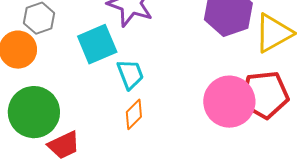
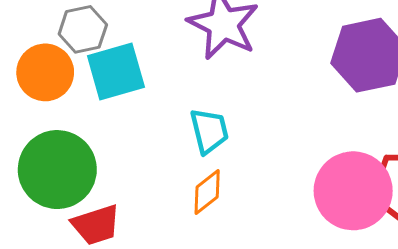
cyan square: (97, 44) -> (116, 71), moved

